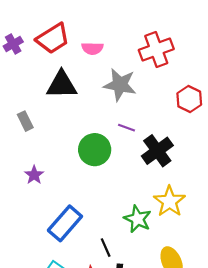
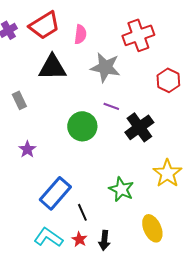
pink semicircle: (92, 48) -> (80, 34), turned -84
yellow star: (169, 201) -> (167, 173), moved
black line: (106, 248) -> (82, 212), moved

